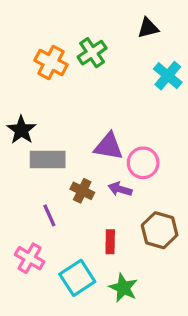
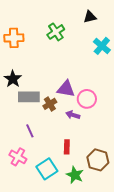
orange cross: (51, 62) -> (14, 38), moved, turned -30
brown cross: (82, 191) -> (50, 104), moved, turned 32
brown hexagon: (160, 230) -> (98, 160), moved

